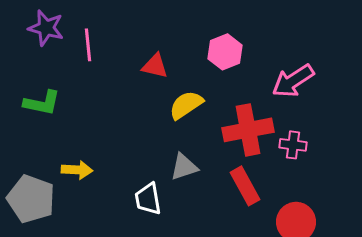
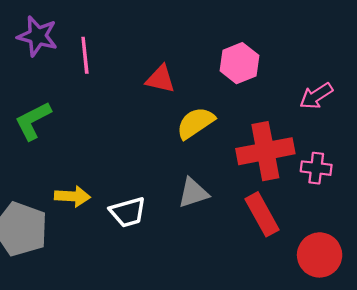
pink arrow: (293, 81) -> (316, 96), size x0.7
green L-shape: (42, 103) -> (33, 121), turned 141
white trapezoid: (148, 199) -> (128, 212), moved, turned -96

